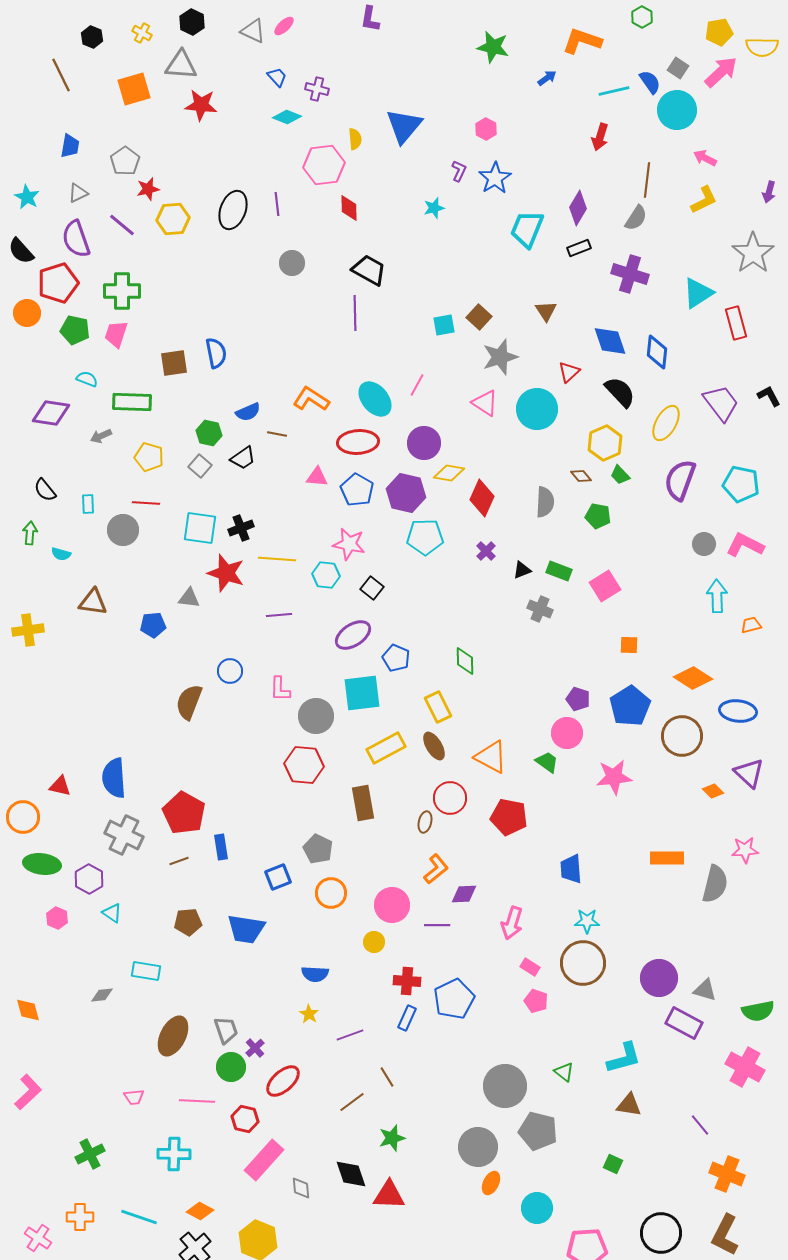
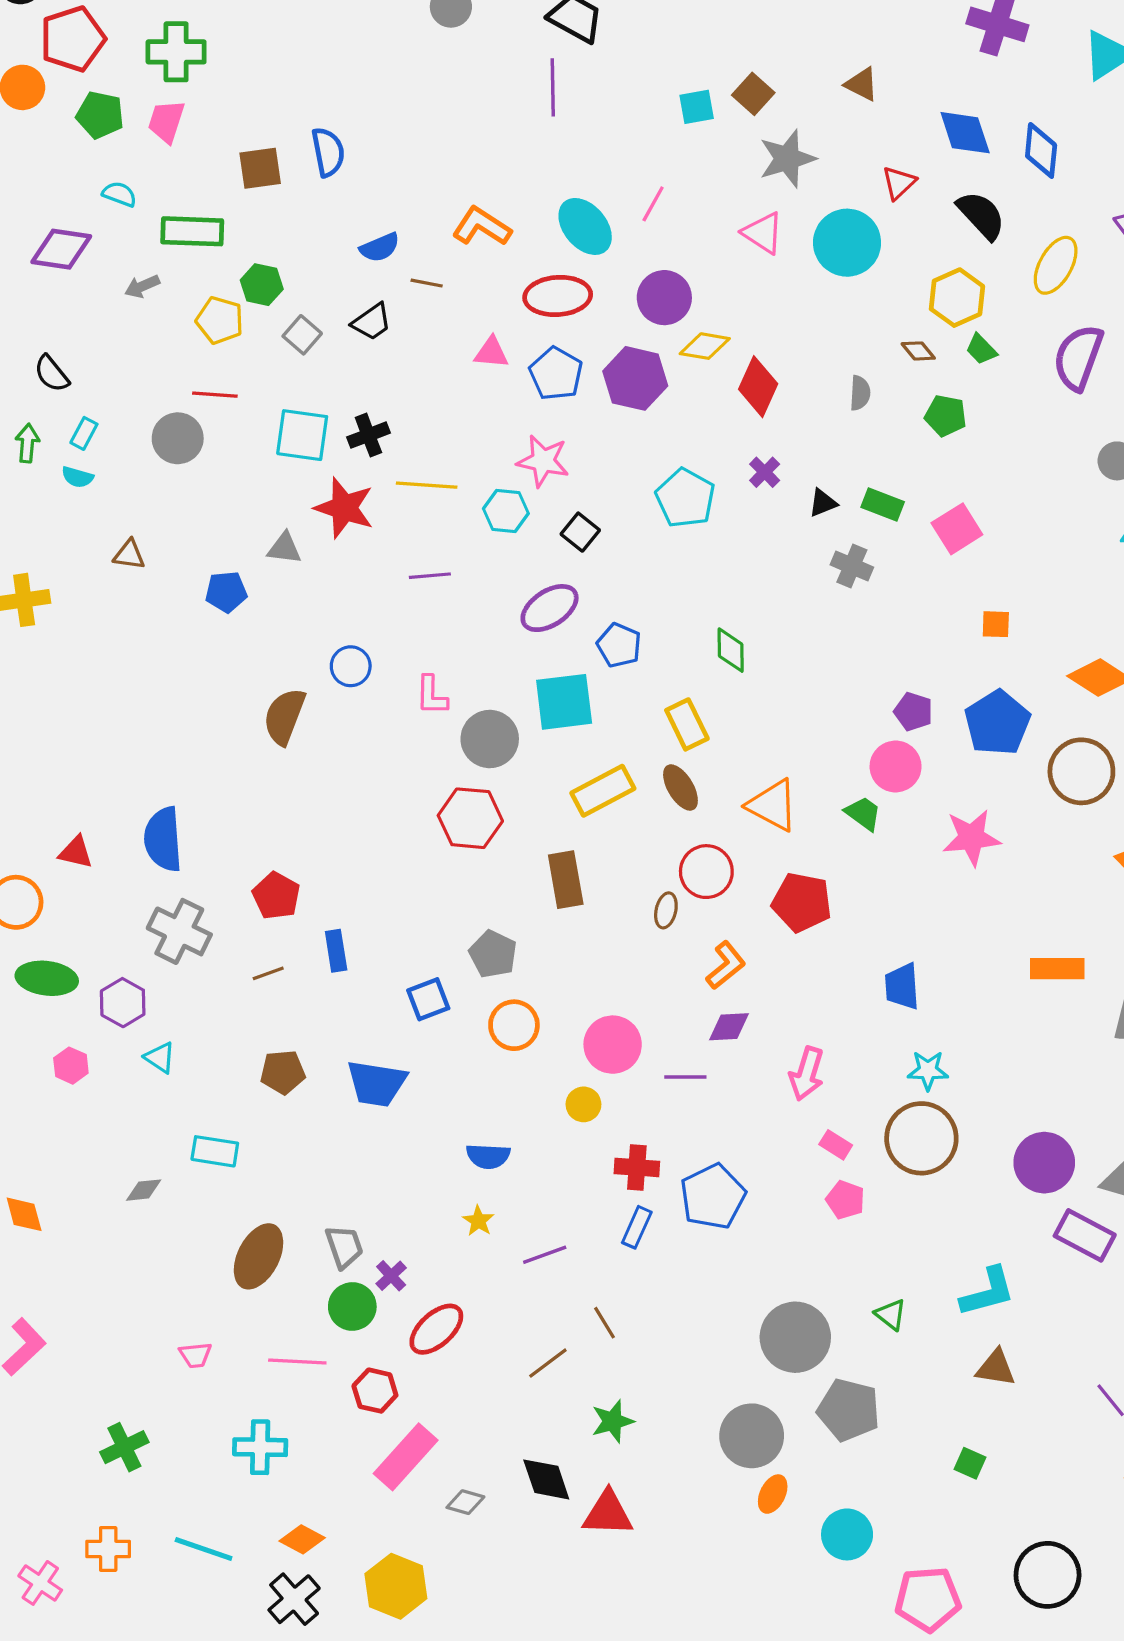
brown triangle: (546, 311) -> (862, 84), turned -30
green hexagon: (209, 433) -> (262, 285), moved
gray semicircle: (545, 502) -> (860, 393), size x0.7
cyan rectangle: (88, 504) -> (84, 433), moved, turned 30
cyan pentagon: (425, 537) -> (685, 498), moved, turned 30
brown triangle: (93, 602) -> (129, 555), size x0.7
red pentagon: (184, 813) -> (276, 896), size x0.7
orange L-shape: (436, 869) -> (726, 965), moved
gray diamond: (301, 1188) -> (465, 1502), turned -70

